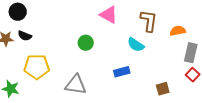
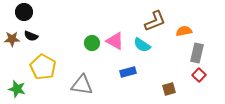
pink triangle: (109, 15) -> (115, 41), moved
brown L-shape: (149, 21) -> (155, 21), turned 60
yellow pentagon: (37, 67) -> (43, 67), turned 30

